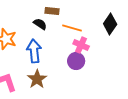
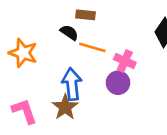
orange line: (72, 28) -> (92, 47), moved
blue arrow: (34, 51) -> (72, 84), moved

